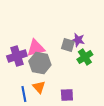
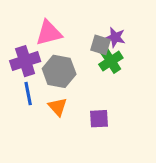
pink triangle: (36, 48) -> (49, 33), moved
green cross: (85, 57) -> (111, 61), moved
blue line: (24, 94) -> (28, 94), moved

